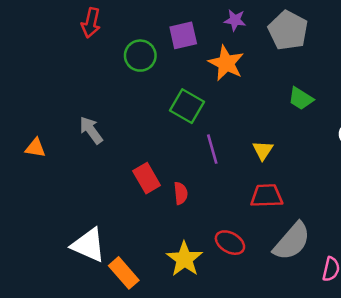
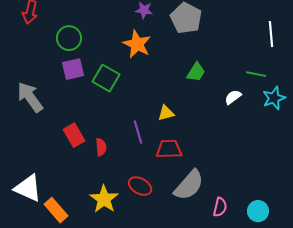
purple square: (183, 35) -> (73, 69), moved
green trapezoid: (301, 99) -> (196, 72), turned -90
gray arrow: (91, 130) -> (30, 97), size x1.4
purple line: (212, 149) -> (138, 132), moved
yellow triangle: (263, 150) -> (166, 113), turned 42

